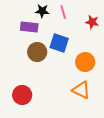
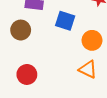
brown circle: (37, 52) -> (21, 30), moved

